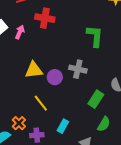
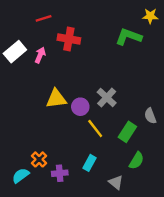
green L-shape: (95, 36) -> (128, 37), moved, turned -75
gray cross: (78, 69) -> (107, 98), turned 30
yellow line: (41, 103) -> (95, 128), moved

